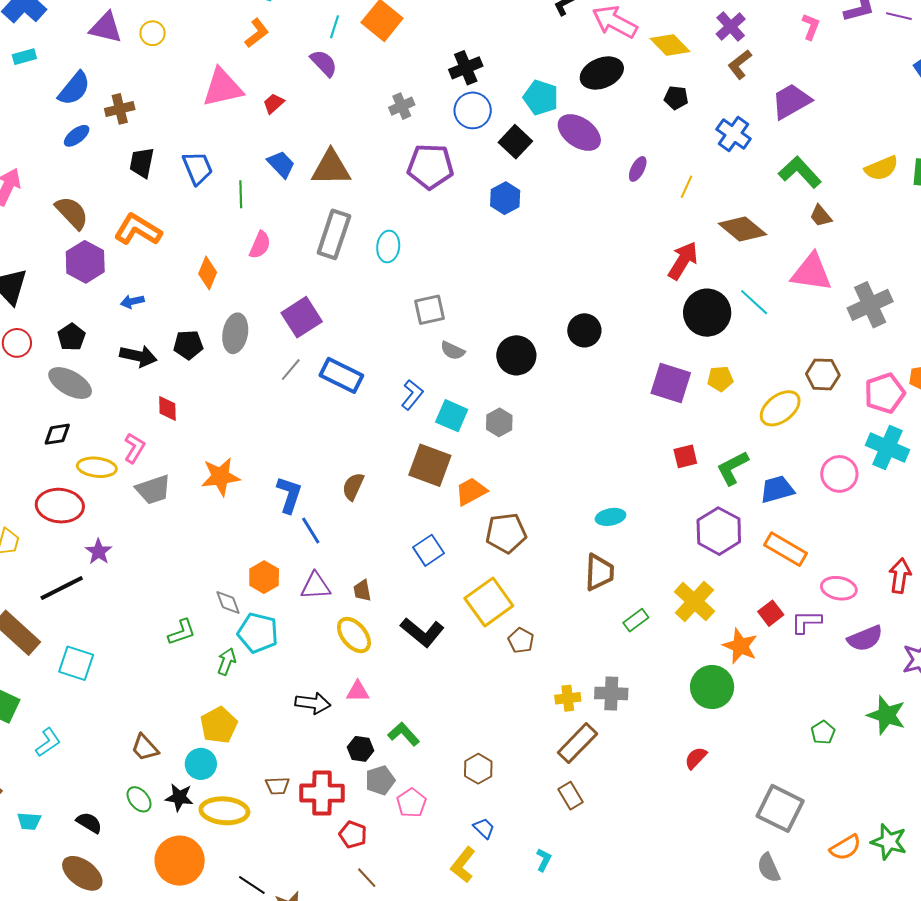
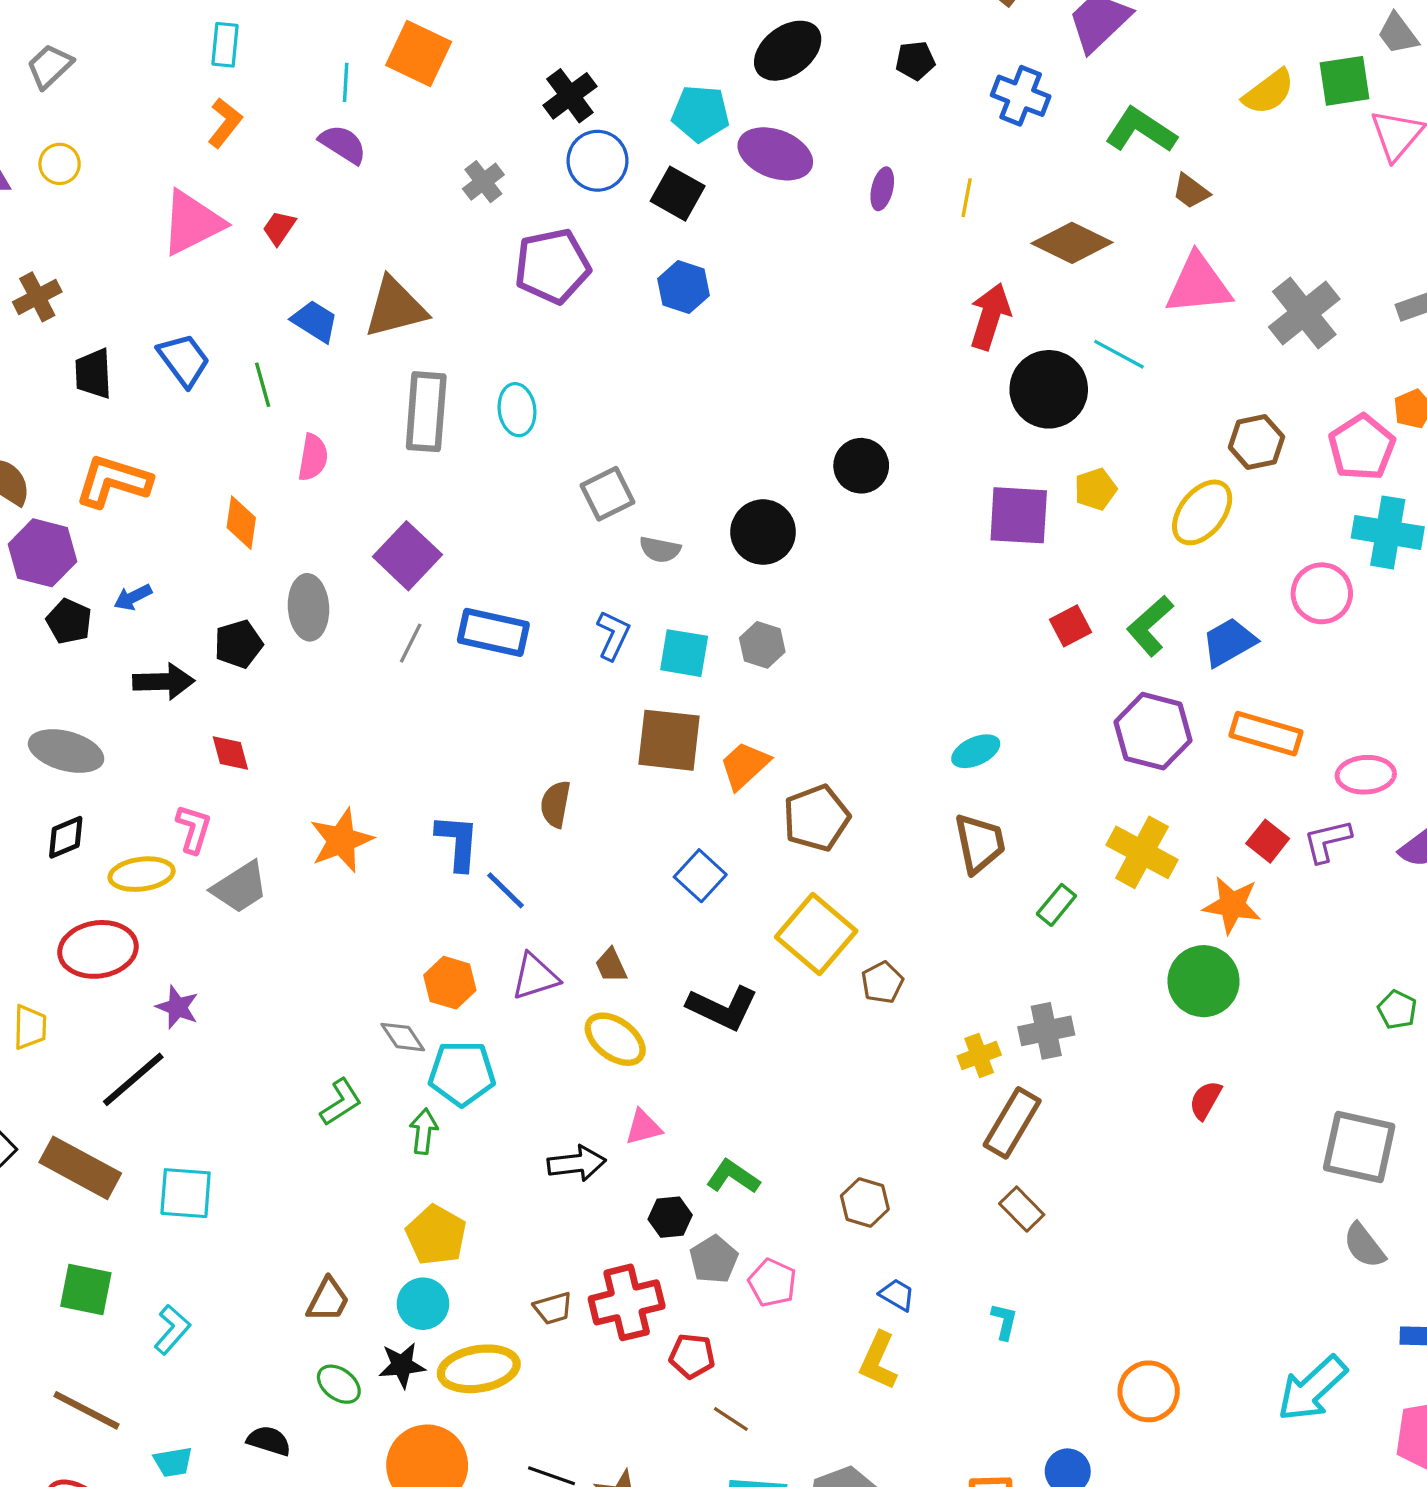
black pentagon: (71, 337) -> (69, 621), moved
brown pentagon: (521, 641) -> (882, 982), turned 30
brown trapezoid: (145, 748) -> (328, 1300), turned -96

